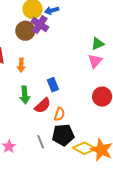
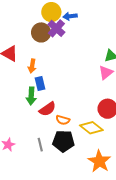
blue rectangle: (53, 85) -> (40, 84), moved
orange semicircle: (59, 114) -> (63, 120), turned 80
yellow diamond: (84, 148) -> (91, 128), moved

